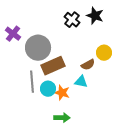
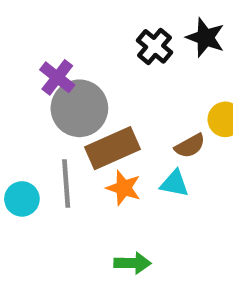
purple cross: (13, 34) -> (57, 77), moved
cyan circle: (48, 89) -> (22, 199), moved
orange star: (62, 93) -> (124, 188), moved

